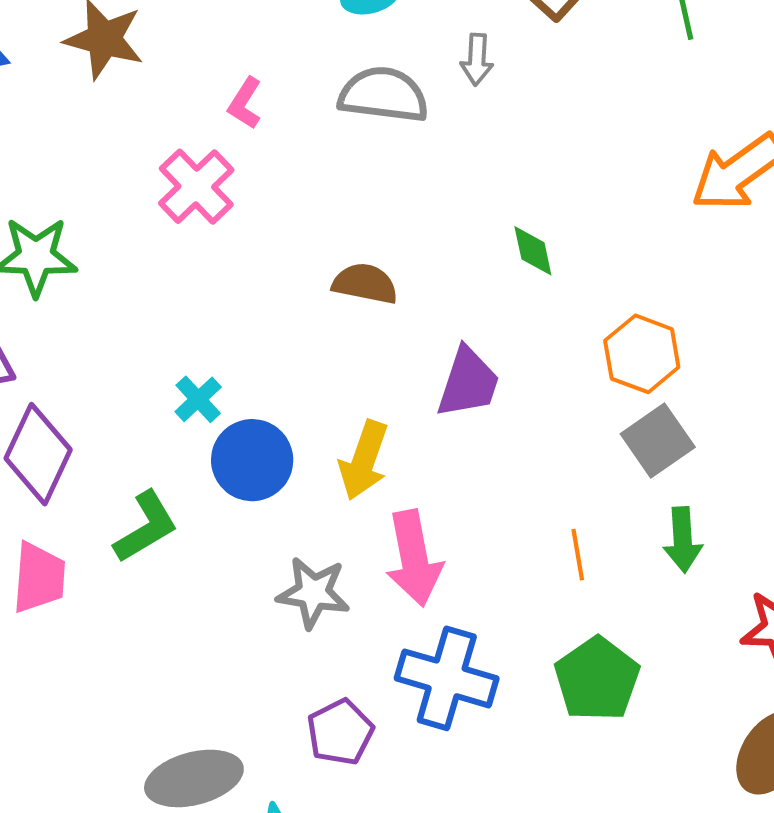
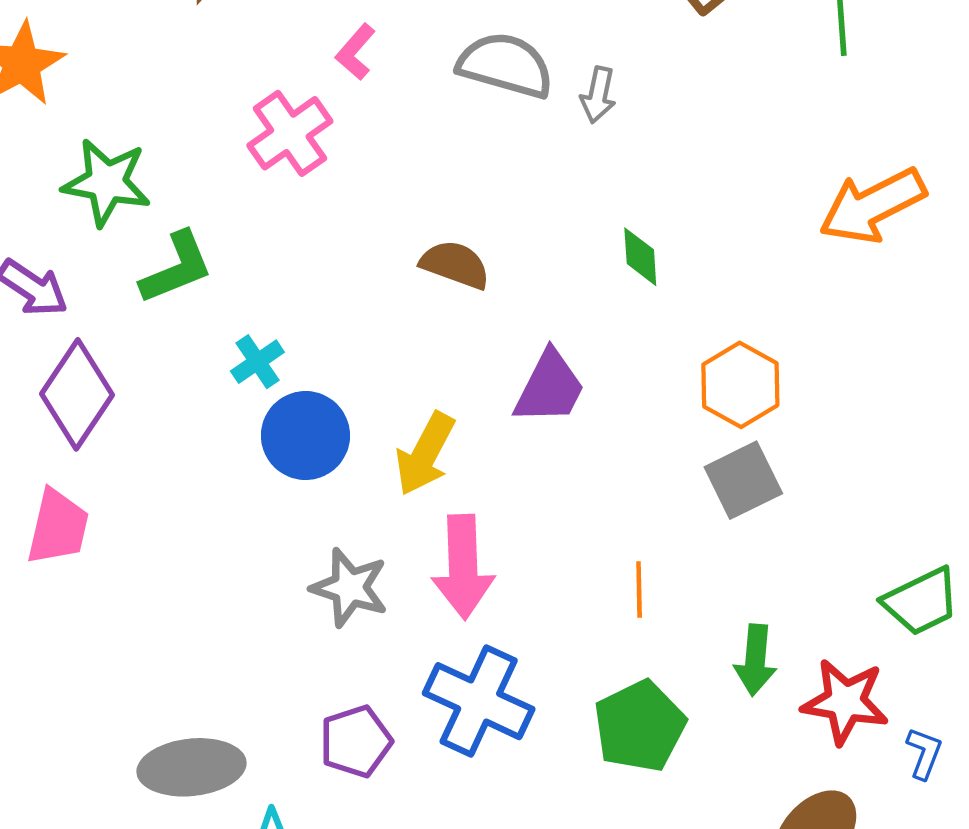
gray arrow: (477, 60) -> (598, 95), moved
green L-shape: (146, 527) -> (176, 268), moved
green arrow: (683, 540) -> (755, 660), moved

